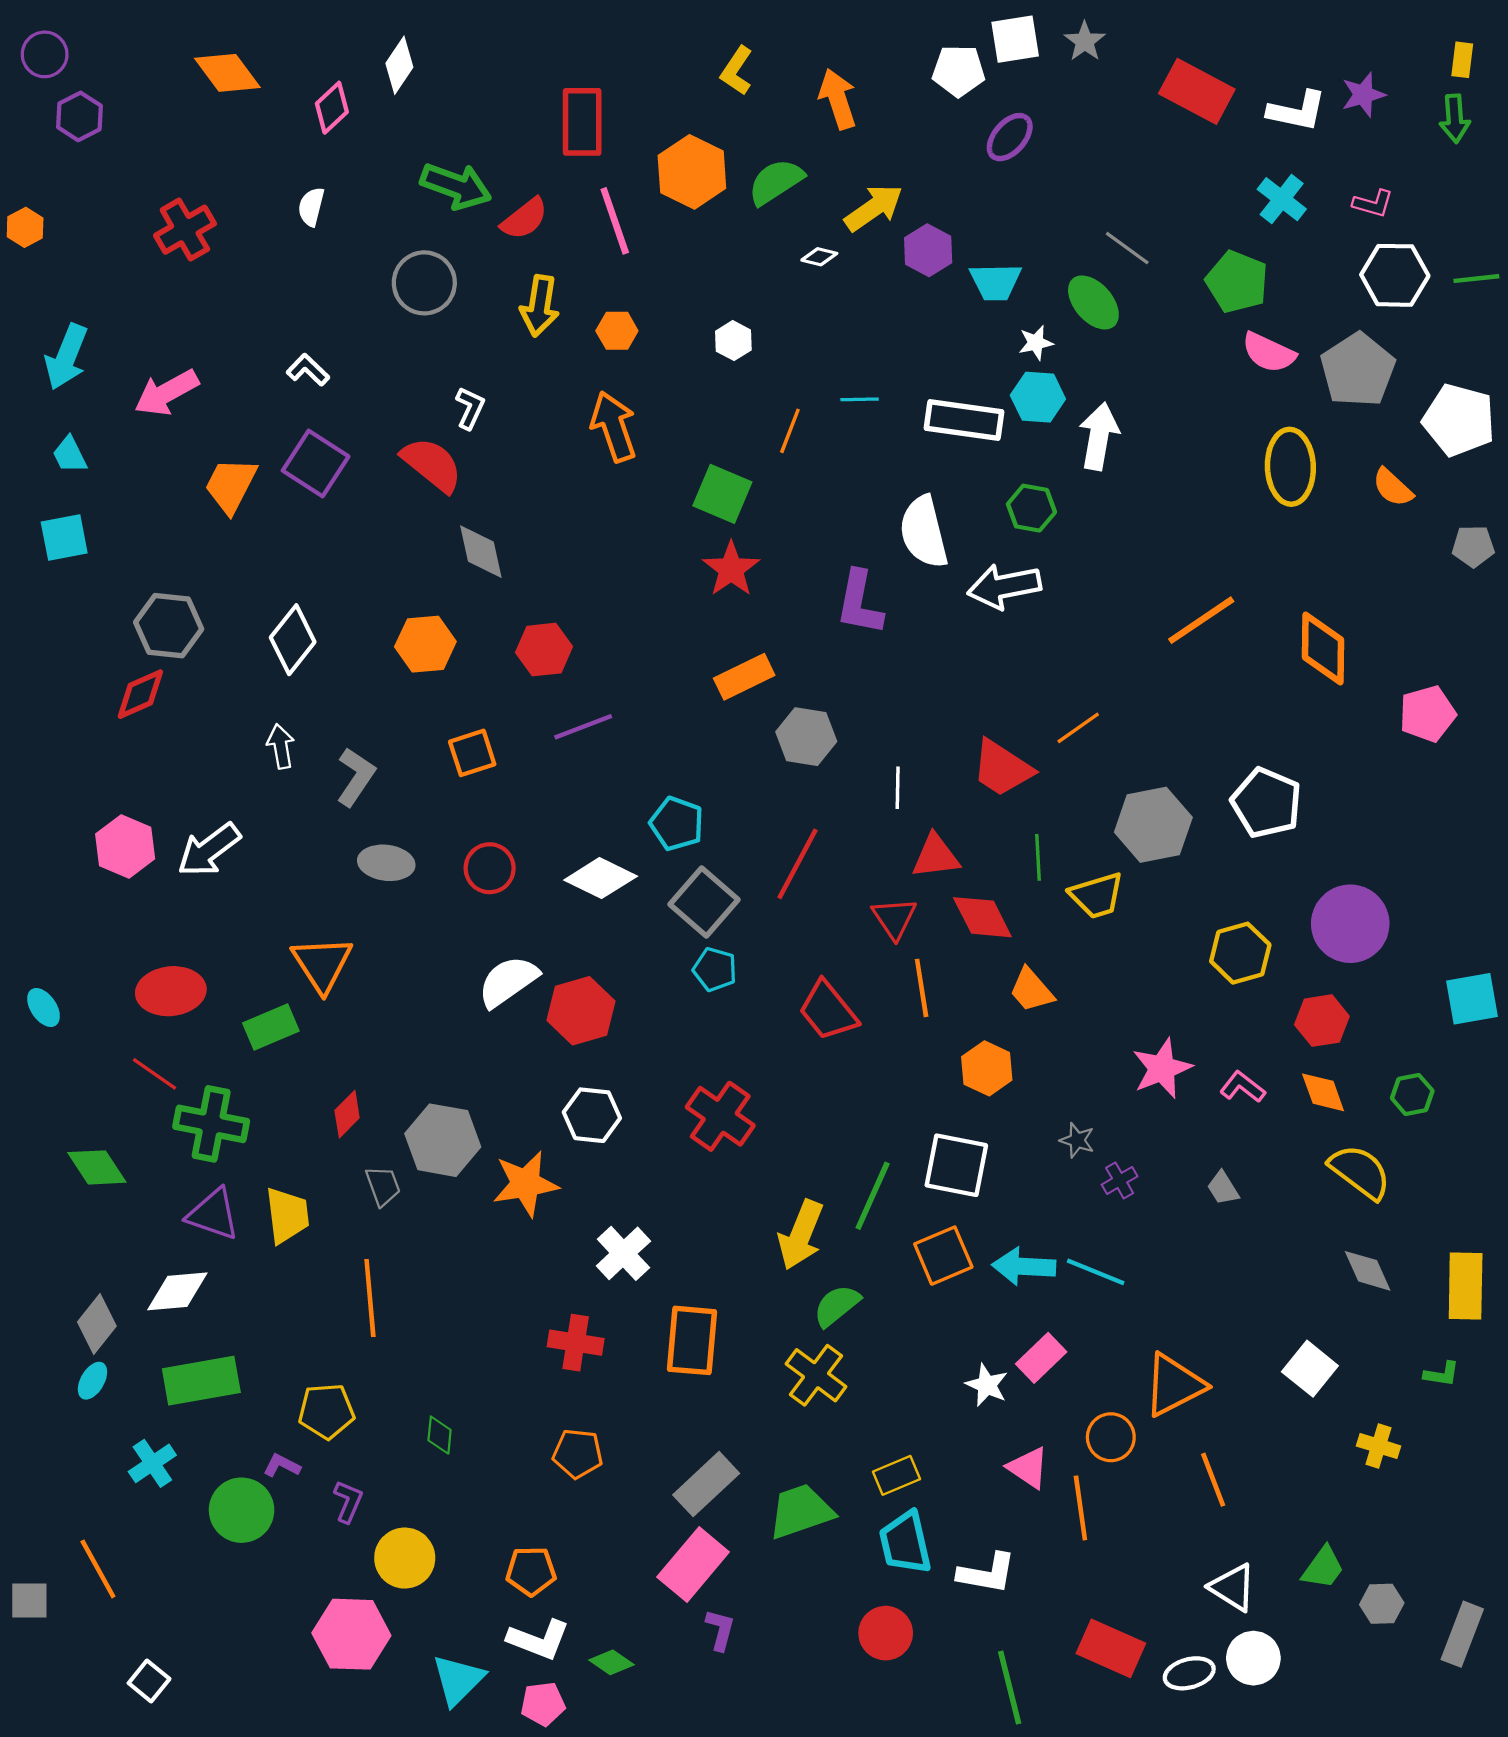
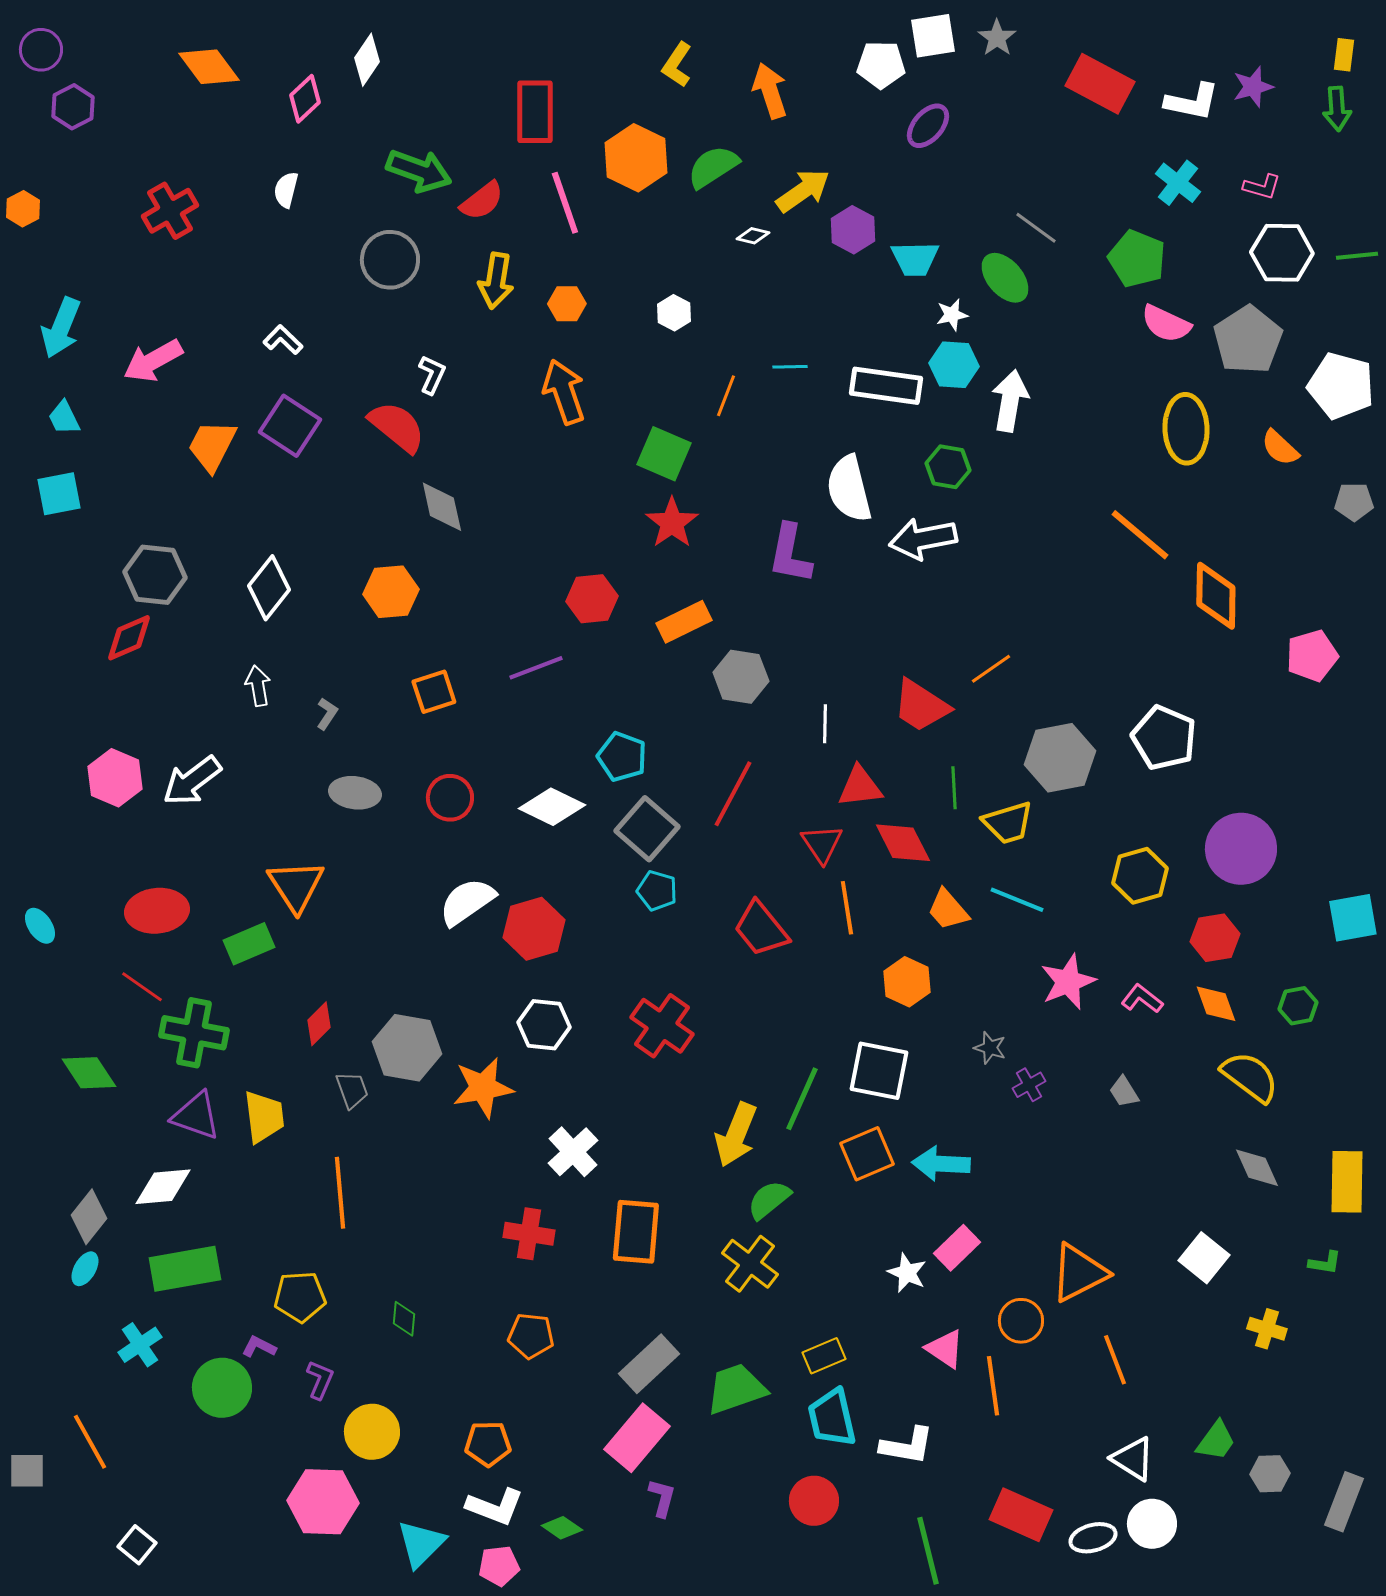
orange line: (1201, 620) -> (1140, 535), moved, turned 74
red hexagon: (544, 650) -> (592, 599), moved
gray L-shape: (356, 777) -> (327, 714), size x0.6
cyan line: (1096, 1272) -> (1017, 900), moved

